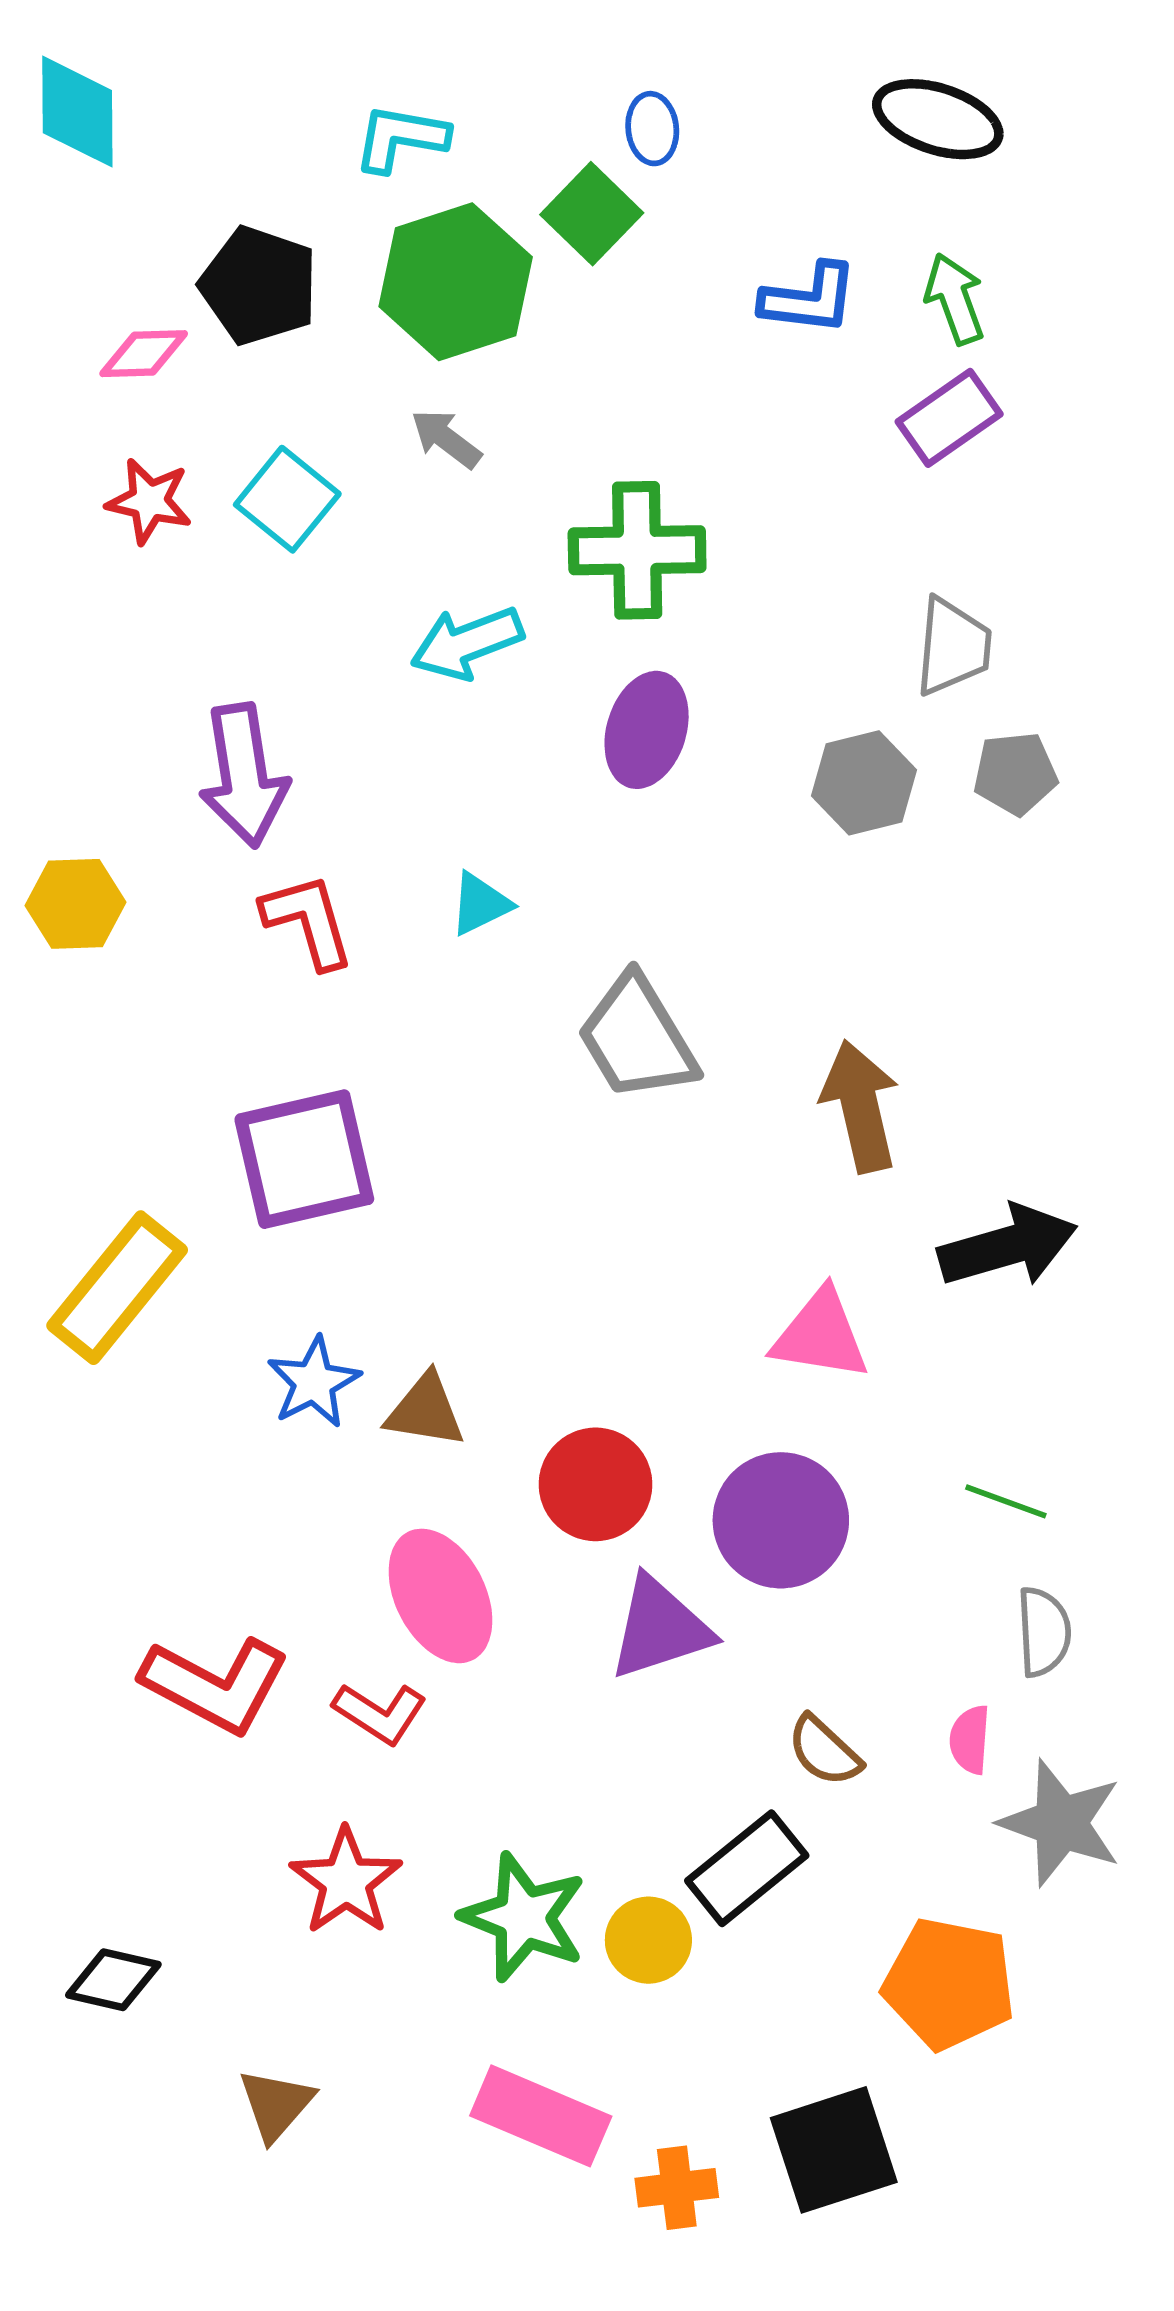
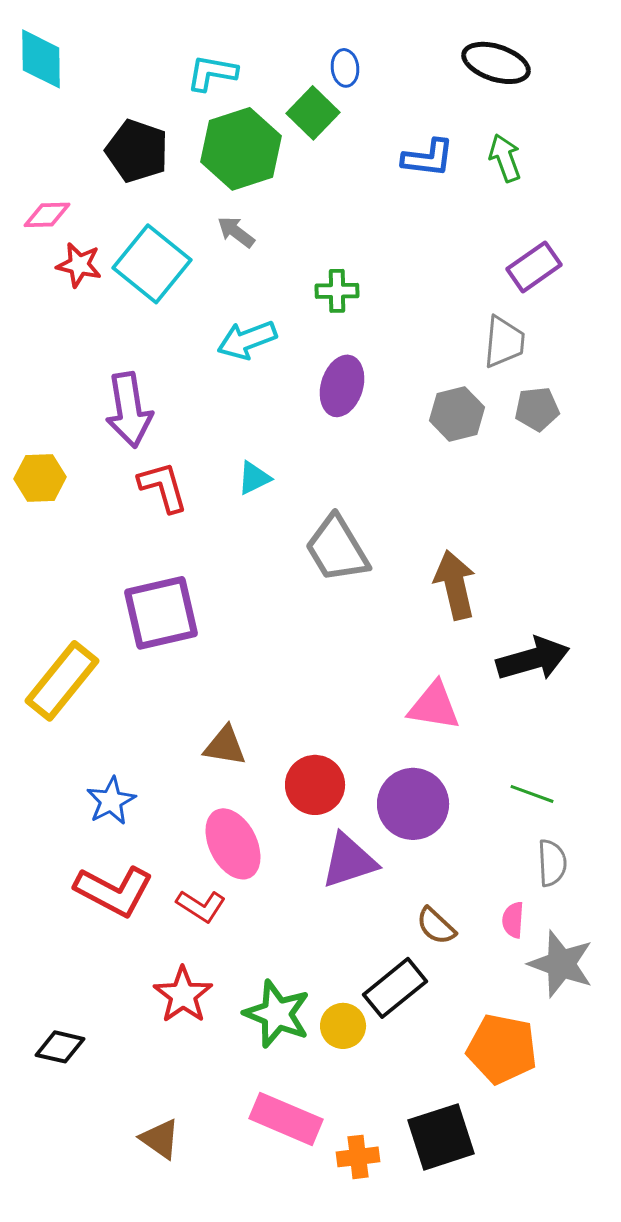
pink diamond: (144, 354) -> (47, 215), moved
purple rectangle: (949, 418) -> (534, 267), moved
cyan square: (287, 499) -> (152, 264), size x1.4
green cross: (637, 550) -> (337, 291), size x0.6
blue star: (314, 1382) -> (111, 801), moved
brown triangle: (276, 2105) -> (160, 1139), moved, turned -36

